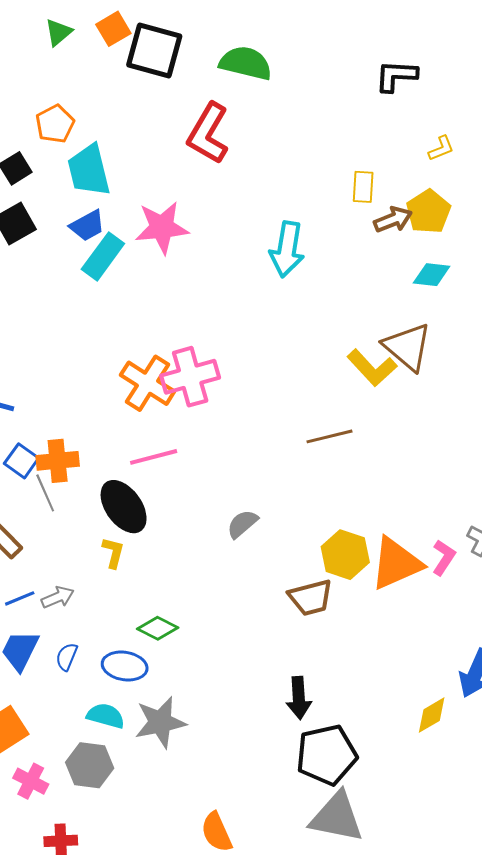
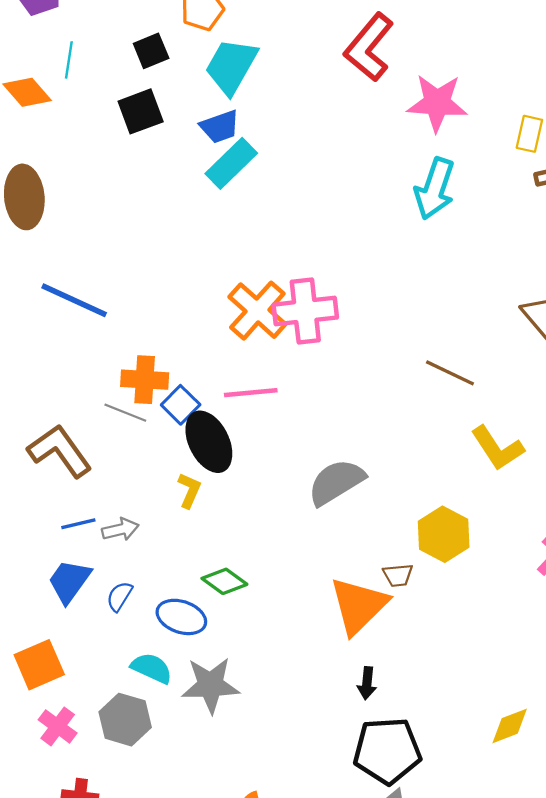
cyan trapezoid: (89, 170) -> (231, 66), turned 34
pink star: (162, 228) -> (437, 103), moved
yellow L-shape: (372, 368) -> (497, 448), moved
brown line: (329, 436) -> (450, 373), moved, turned 30
blue square: (21, 461) -> (181, 405), moved
gray line: (45, 493) -> (125, 413), turned -54
gray semicircle: (242, 524) -> (336, 482), size x1.6
orange triangle: (396, 563) -> (359, 606), moved, turned -30
brown trapezoid: (311, 598) -> (398, 575), size x0.6
black arrow: (299, 698) -> (367, 683), size x0.7

